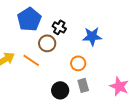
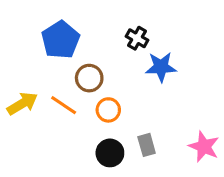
black cross: (59, 27) -> (137, 38), moved
orange circle: (78, 63) -> (108, 110), moved

